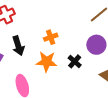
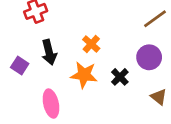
orange cross: (51, 37) -> (91, 44), turned -32

